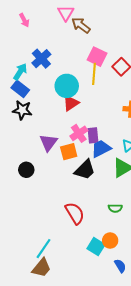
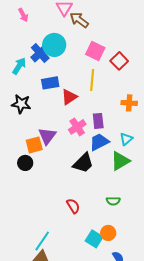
yellow line: (94, 74) -> (92, 80), moved
cyan circle: (67, 86) -> (54, 45), moved
blue rectangle: (20, 89) -> (50, 83), moved, turned -48
purple rectangle: (93, 135) -> (98, 121), moved
orange square: (69, 152) -> (34, 145), moved
red semicircle: (75, 213) -> (73, 206), size x0.7

